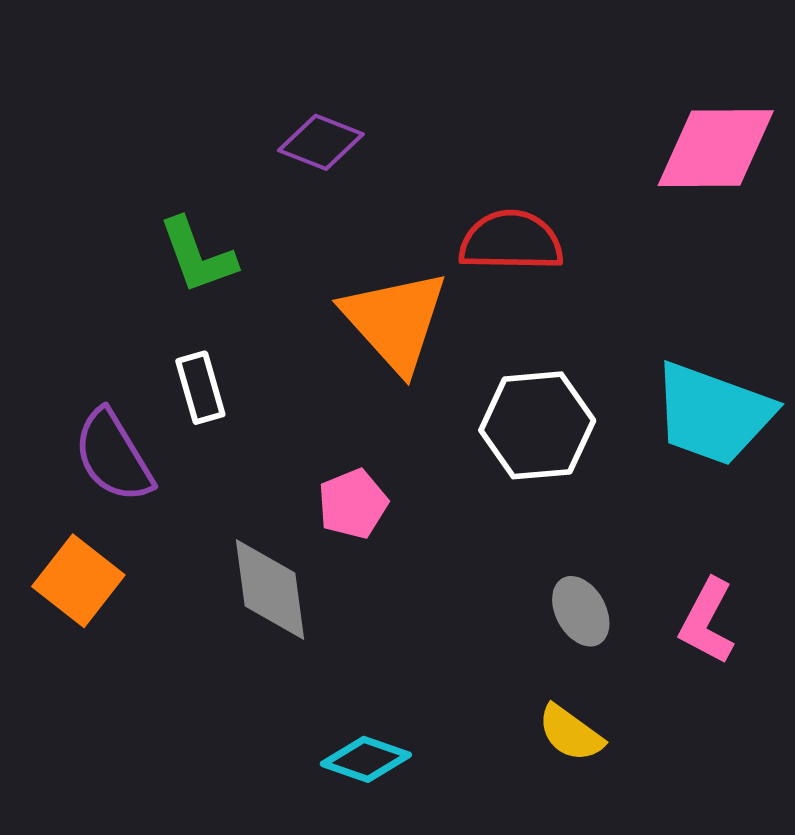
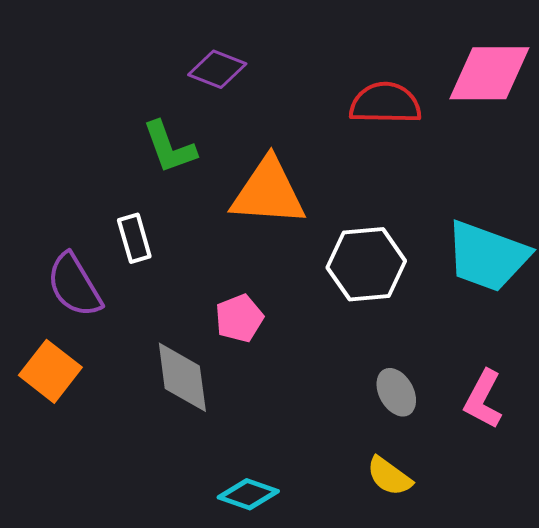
red semicircle: (511, 241) -> (385, 103), moved
green L-shape: (197, 256) -> (169, 147), moved
orange triangle: (395, 321) -> (268, 192), turned -44

